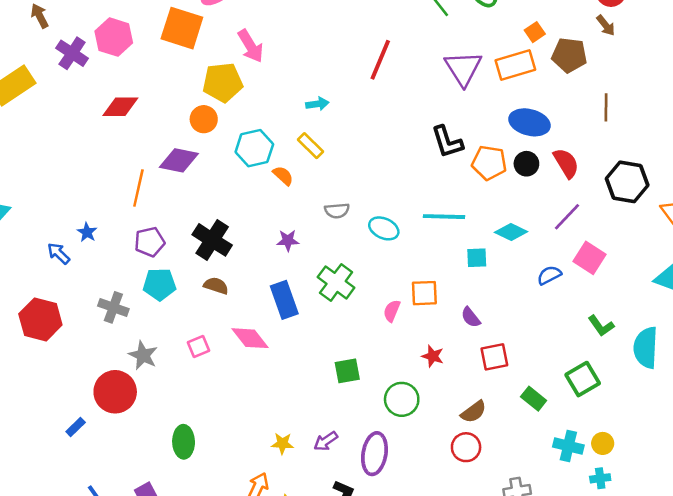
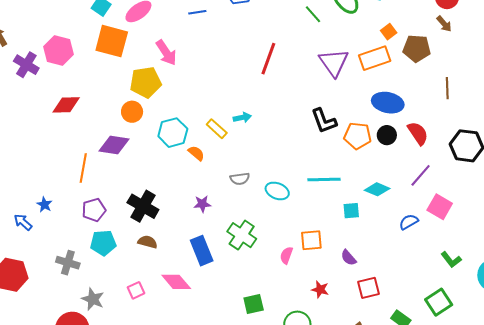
cyan arrow: (317, 104) -> (242, 118), moved

